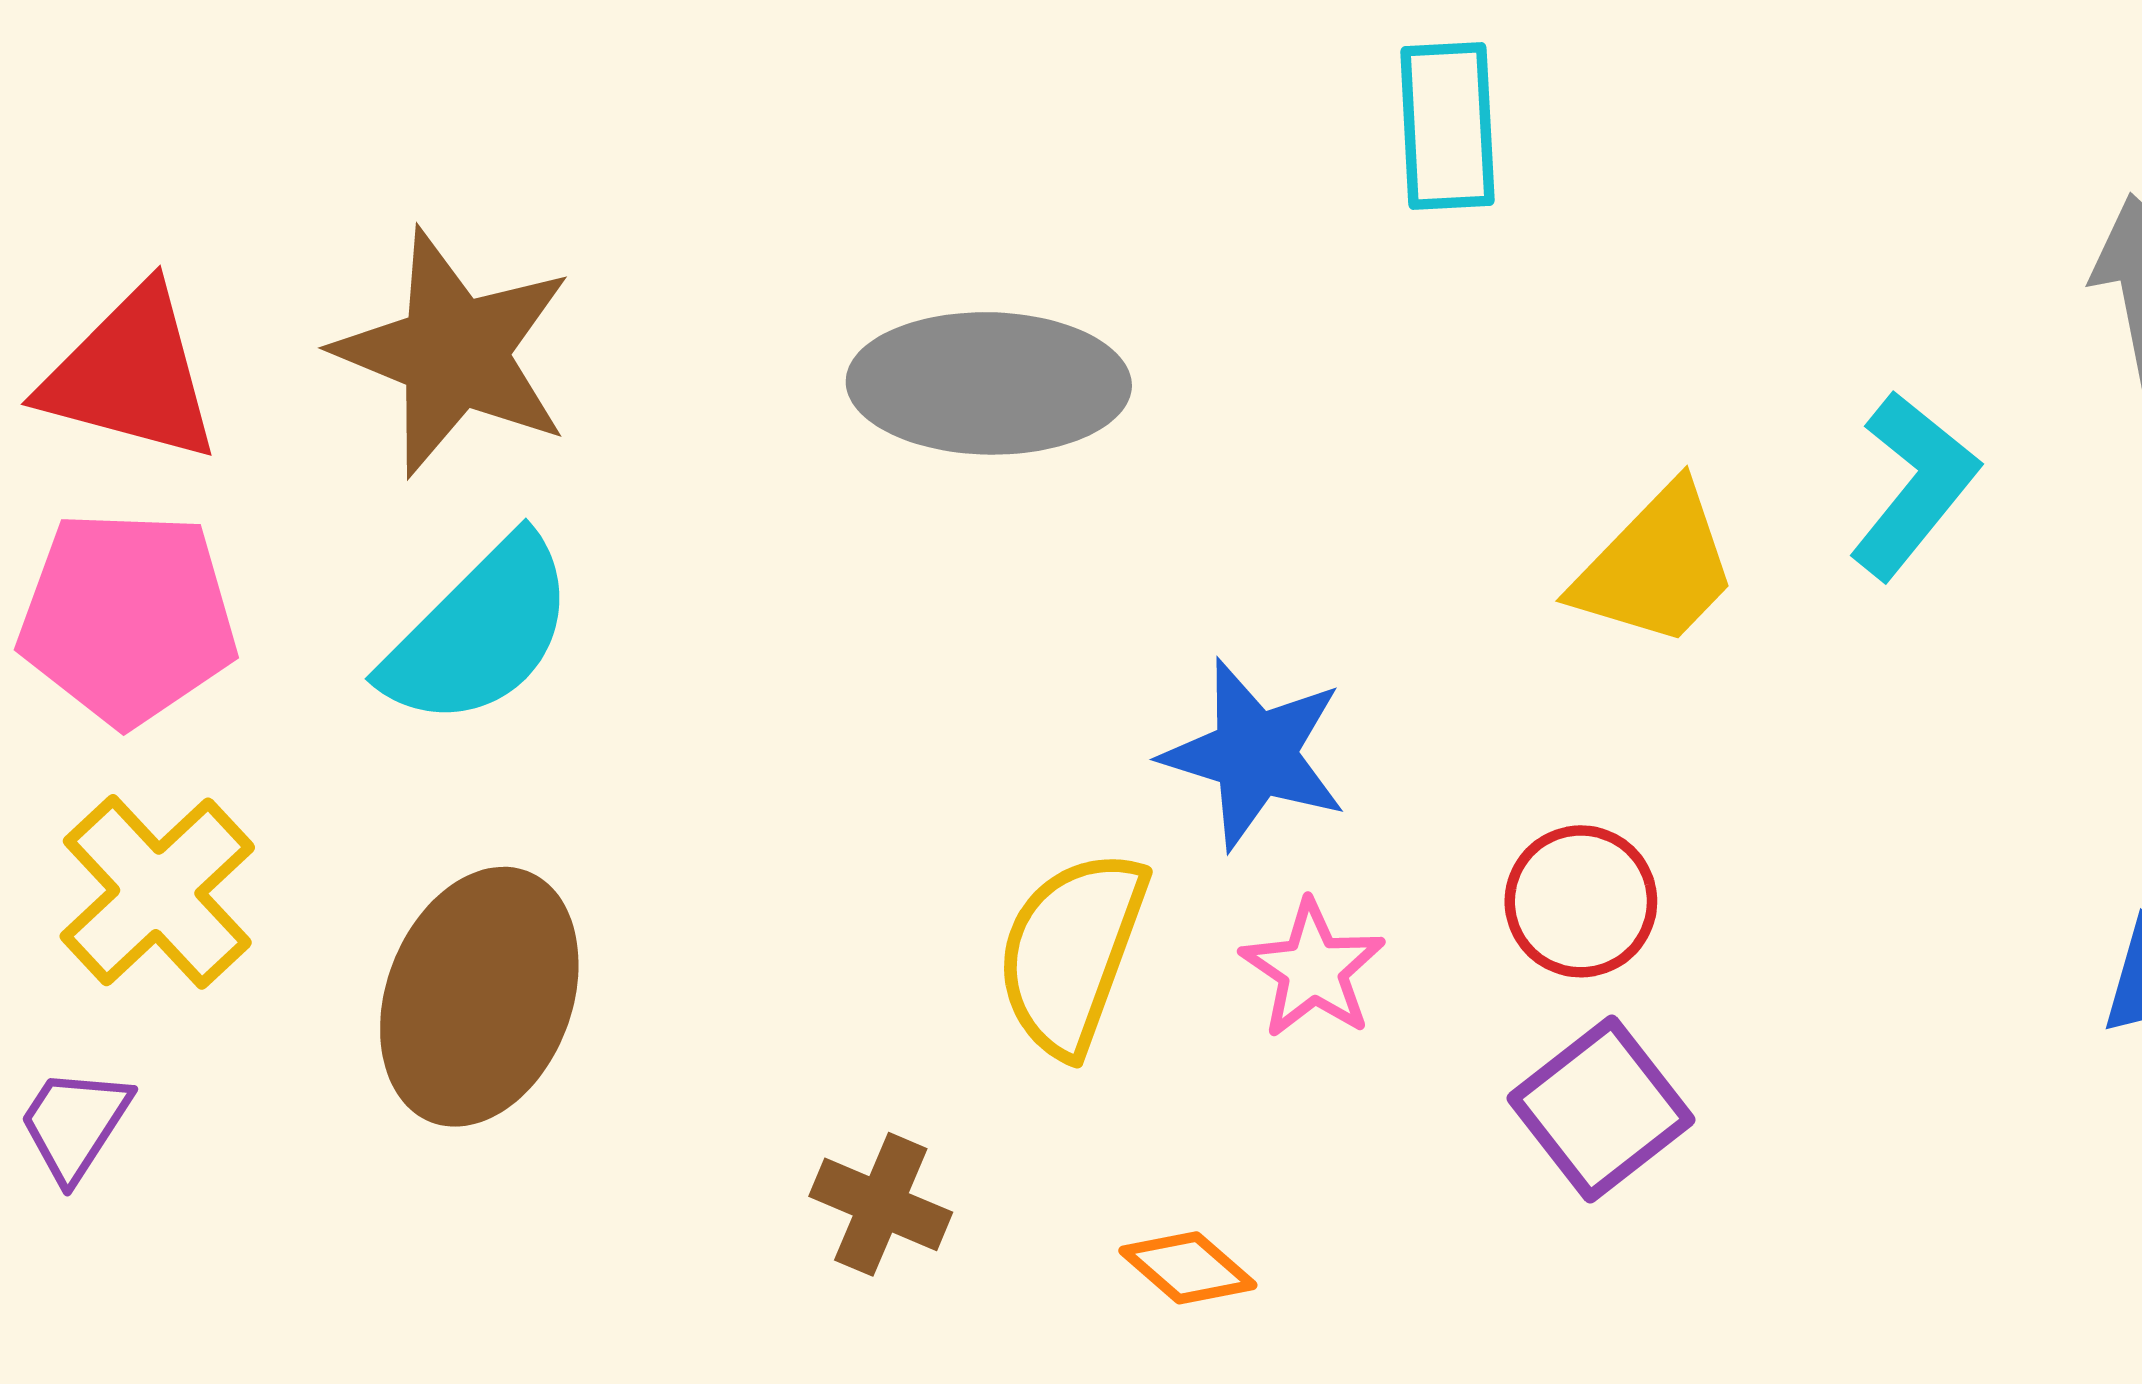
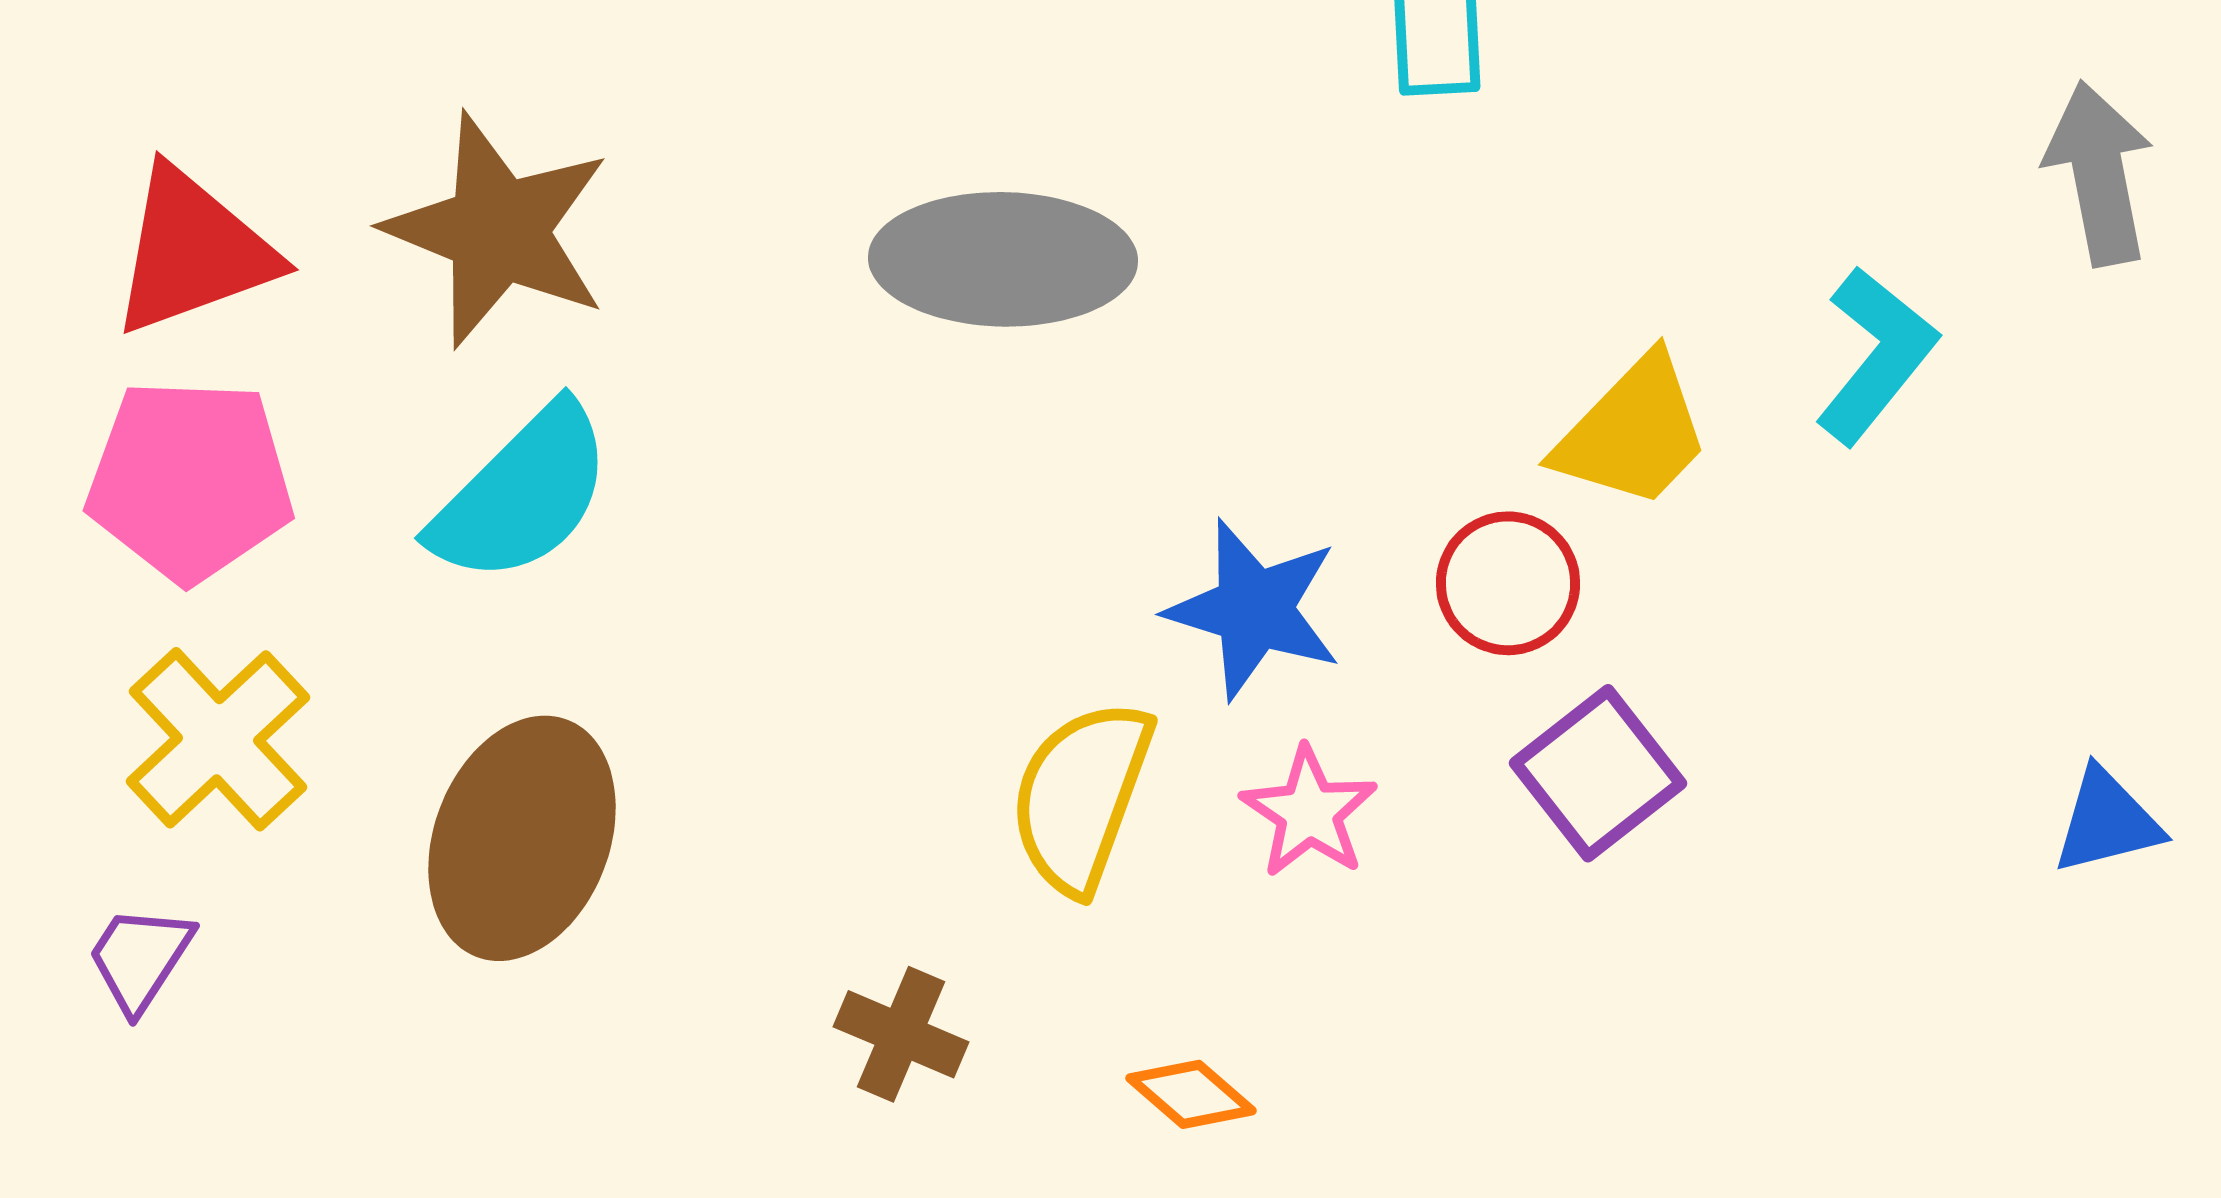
red triangle: (131, 375) -> (193, 251), turned -35
red circle: (1581, 901) -> (1508, 583), moved
purple square: (1601, 1109) -> (1598, 773), moved

